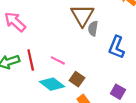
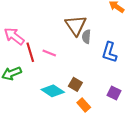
red line: (31, 60) -> (30, 52), moved
pink line: (58, 60) -> (49, 53), moved

